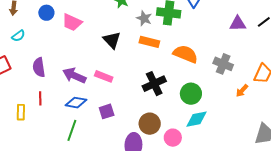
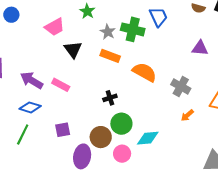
pink trapezoid: (72, 22) -> (55, 27), moved, turned -60
black cross: (154, 84) -> (110, 98), size x0.6
orange arrow: (242, 91) -> (187, 115), moved
green circle: (191, 94) -> (121, 124), moved
purple square: (107, 111) -> (63, 130), moved

